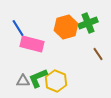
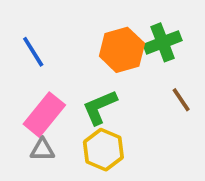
pink rectangle: (32, 44) -> (44, 115), moved, turned -65
green L-shape: (38, 78) -> (100, 107), moved

